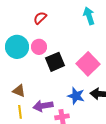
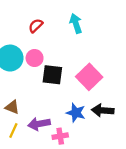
cyan arrow: (89, 16) -> (76, 23), moved
black square: (55, 62) -> (52, 75), turned 30
yellow line: (20, 112) -> (13, 131), turned 32

